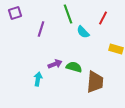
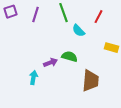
purple line: (41, 29) -> (36, 15), moved
green semicircle: (74, 67) -> (70, 57), moved

